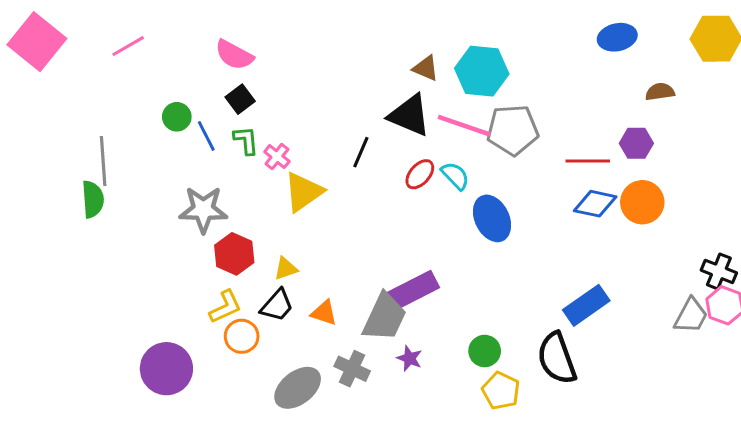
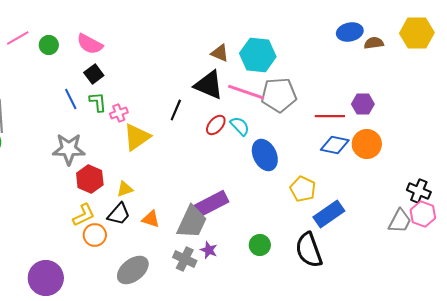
brown semicircle: (660, 92) -> (374, 43), moved
green circle: (177, 117) -> (49, 45), moved
pink cross: (277, 157) -> (119, 113), turned 30
purple circle: (166, 369) -> (46, 278), moved
gray cross: (352, 369) -> (185, 259), moved
yellow pentagon: (501, 391) -> (303, 189), moved

